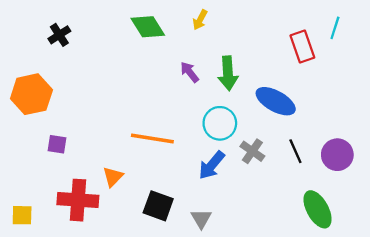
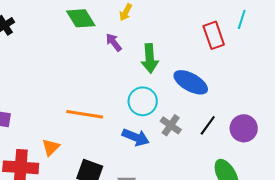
purple arrow: (190, 72) -> (114, 42), moved
black line: (295, 151) -> (208, 125), turned 60
blue arrow: (212, 165) -> (136, 137), turned -108

